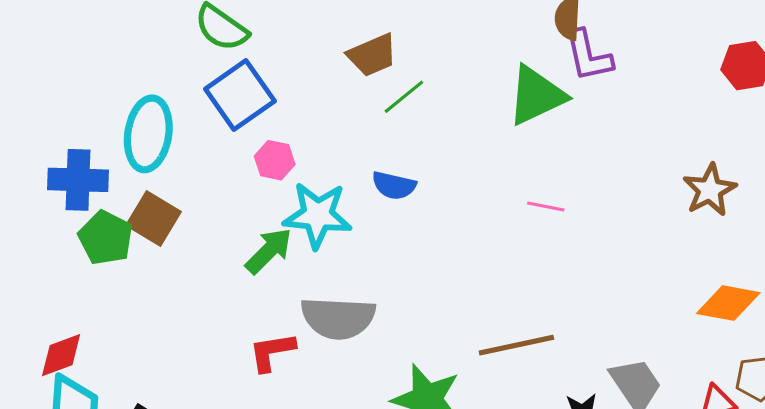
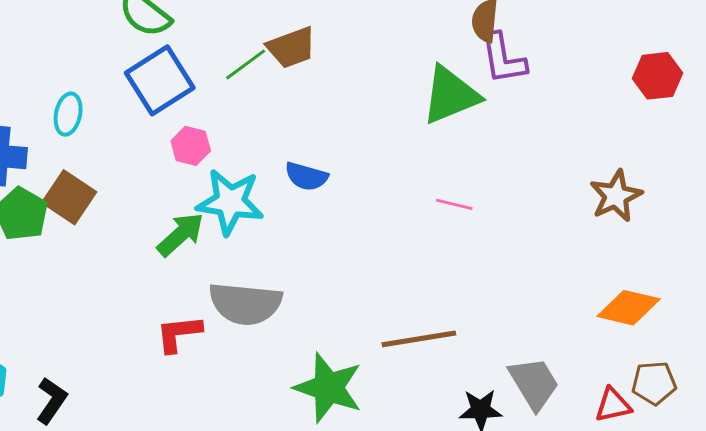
green line: (404, 97) -> (246, 64), moved
cyan ellipse: (148, 134) -> (68, 114), size x0.6

